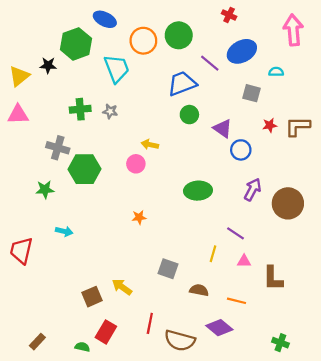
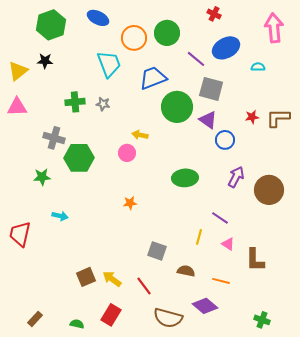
green hexagon: (76, 44) -> (51, 25), moved
blue trapezoid: (182, 84) -> (153, 78), moved
gray square: (252, 93) -> (211, 89), moved, size x1.4
green circle: (189, 115) -> (177, 107), size x1.8
pink triangle: (244, 261) -> (228, 244), turned 32
yellow arrow: (122, 287) -> (112, 279), moved
red line: (150, 323) -> (144, 286), moved, turned -48
red rectangle: (106, 332) -> (111, 315), moved

